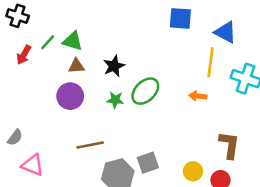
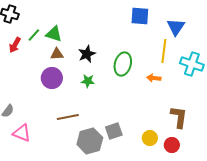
blue triangle: (226, 32) -> (176, 27), turned 36
green ellipse: (145, 91) -> (123, 64), moved, turned -30

